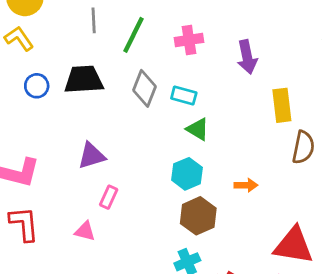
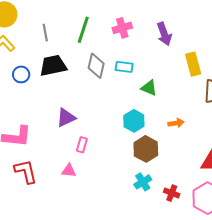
gray line: (94, 20) -> (45, 33), moved
green triangle: (198, 129) -> (149, 88), moved

